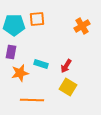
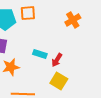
cyan rectangle: (41, 64) -> (40, 54), moved

